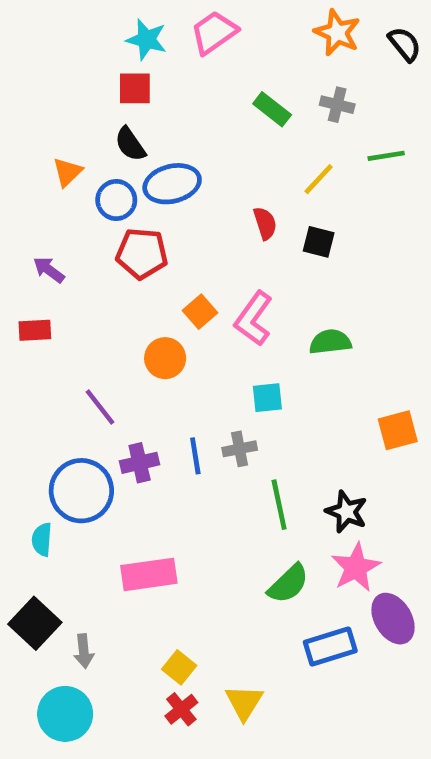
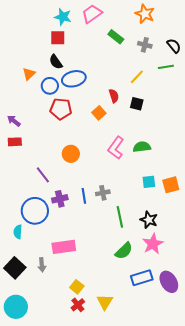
black semicircle: (405, 44) -> (174, 46), moved
green rectangle: (272, 109) -> (116, 37), moved
purple arrow: (49, 270) -> (14, 121), moved
orange square: (200, 312) -> (99, 113), moved
pink L-shape: (253, 319) -> (116, 148), moved
cyan square: (267, 398) -> (149, 182), moved
purple ellipse: (393, 619) -> (169, 282), moved
gray arrow: (84, 651) -> (42, 265), moved
cyan circle: (65, 714) -> (16, 307), moved

